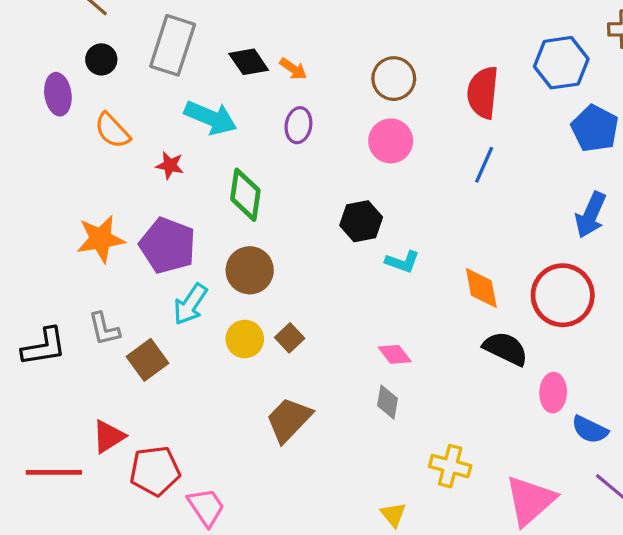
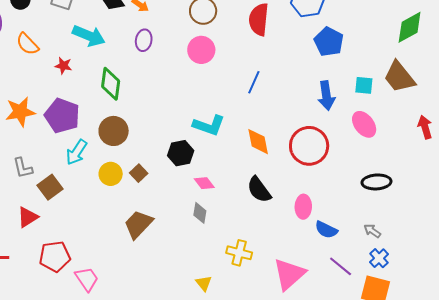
blue line: (484, 165) -> (254, 82), moved
blue arrow: (591, 215) -> (326, 96), turned -32
black hexagon: (361, 221) -> (181, 153), moved
cyan L-shape: (402, 262) -> (209, 125), size x1.5
black semicircle: (506, 349) -> (259, 190), moved, turned -152
red triangle: (109, 437) -> (28, 217), moved

